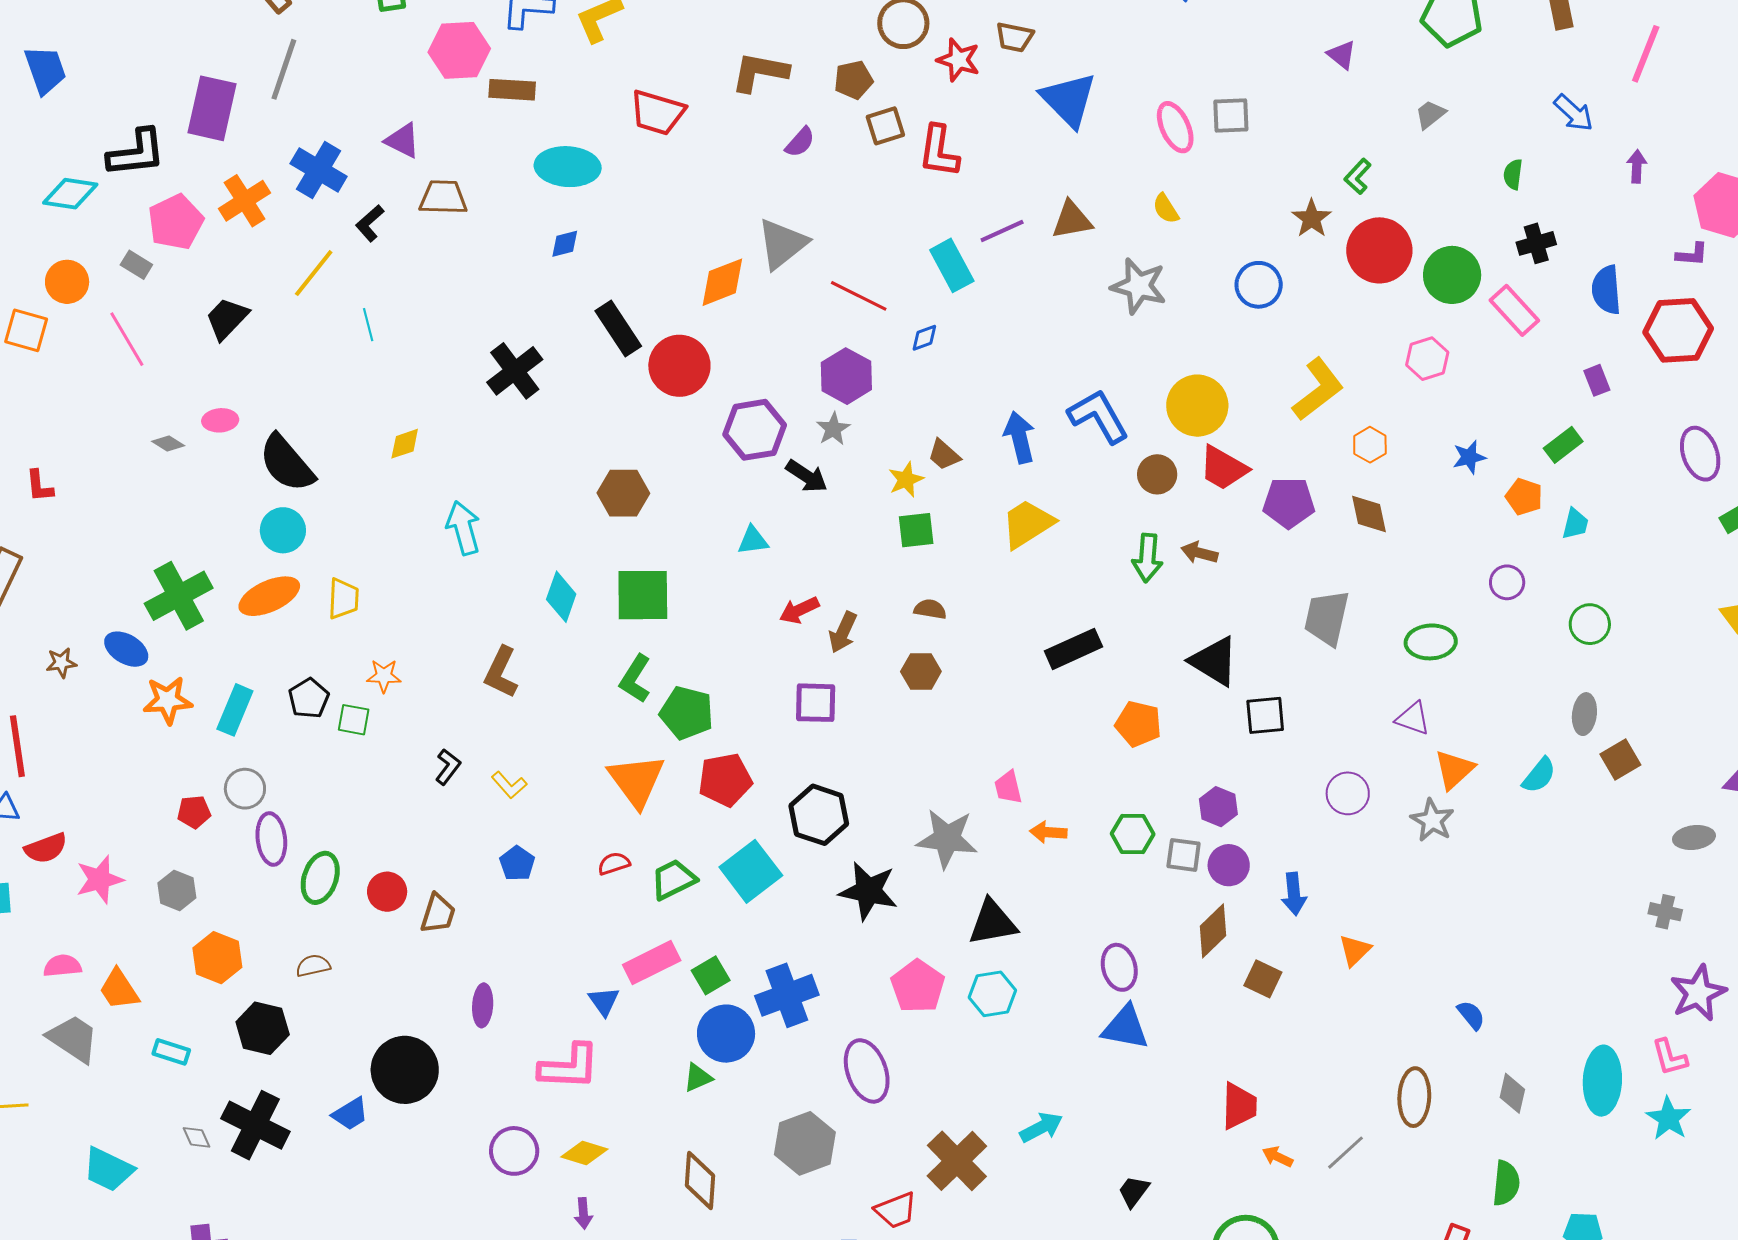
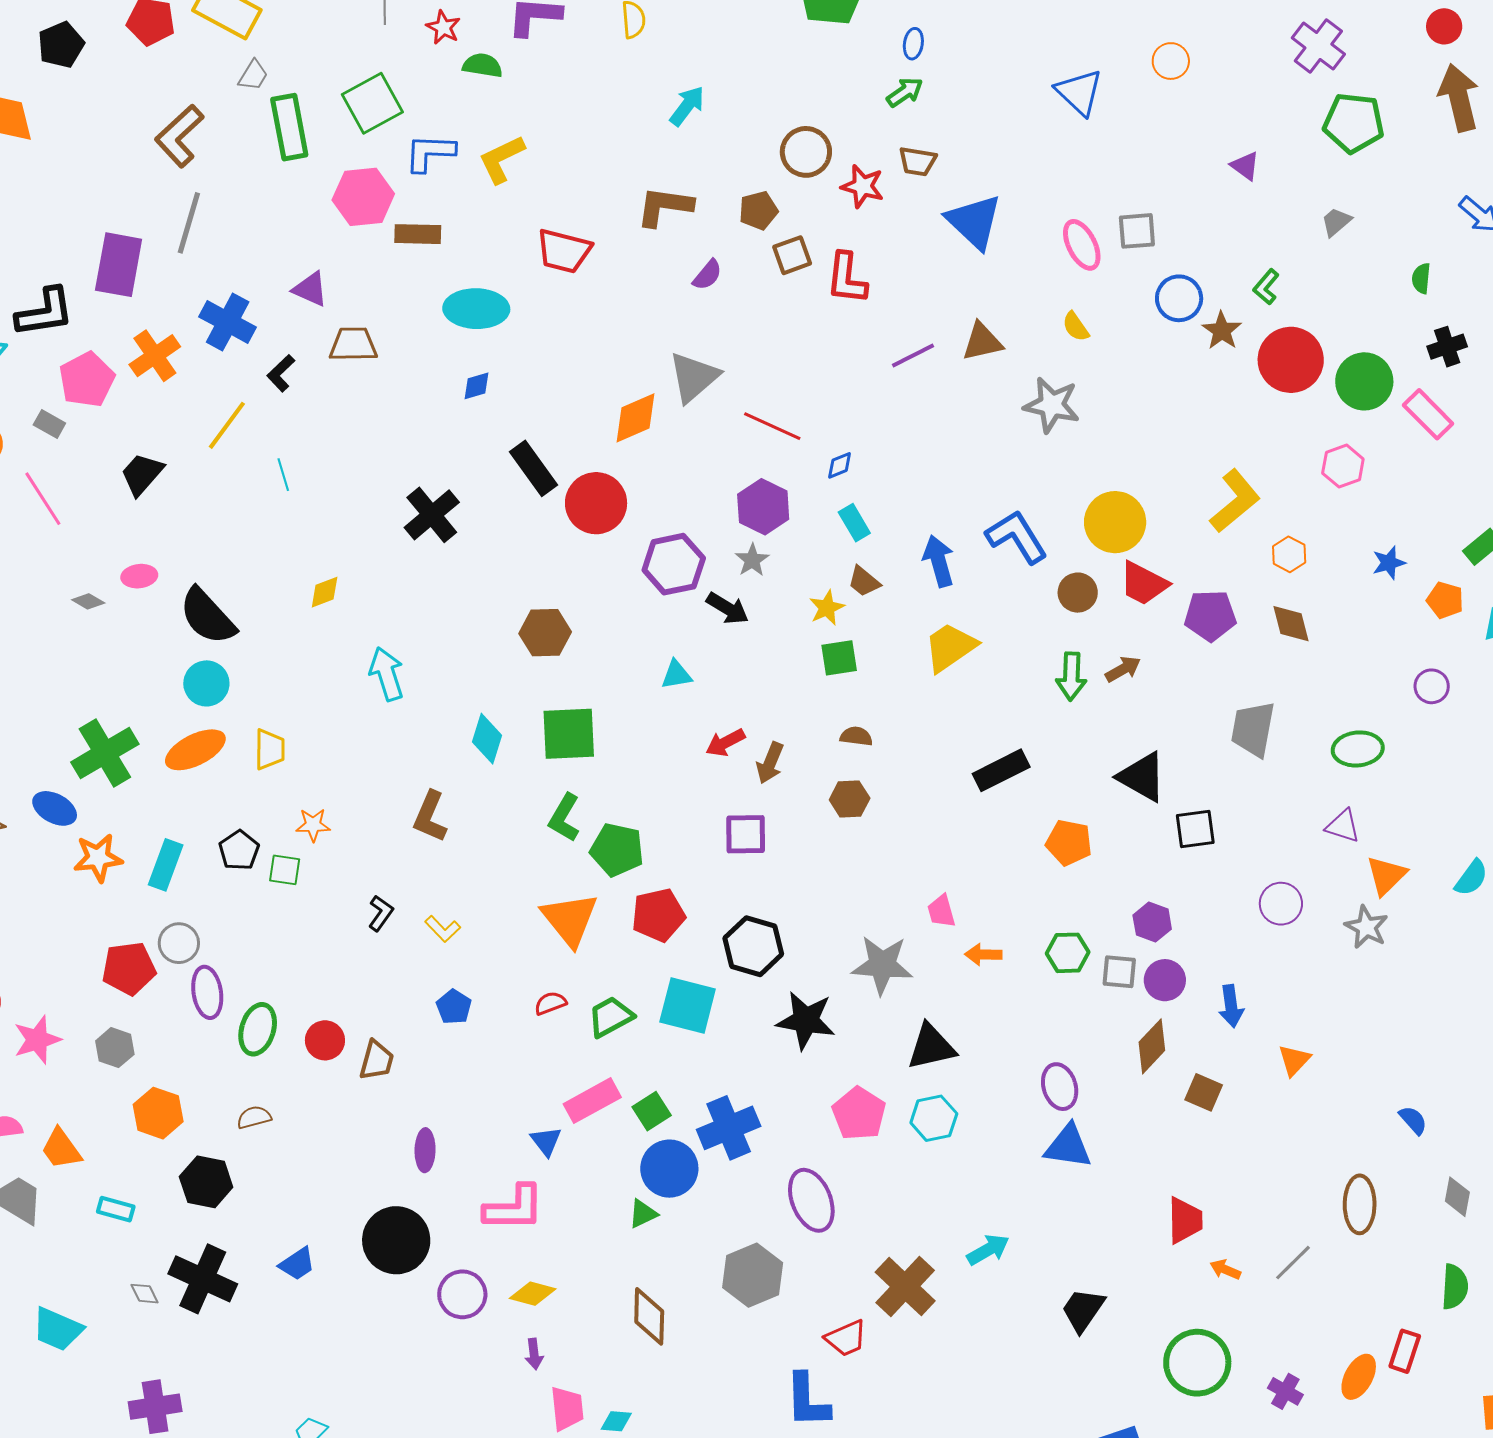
cyan rectangle: (952, 265) -> (854, 523), moved, size x0.7
blue circle: (1259, 285) -> (1179, 298), moved
brown arrow: (1199, 553) -> (1123, 669), turned 138
red pentagon: (194, 812) -> (129, 968), size x1.6
cyan square: (751, 871) -> (688, 1005), turned -36
black circle: (405, 1070) -> (396, 1240), moved
black trapezoid: (1134, 1191) -> (1083, 1310), size x1.4

